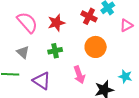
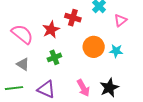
red cross: (89, 16) -> (73, 18), moved
pink arrow: (79, 75) -> (83, 88), moved
cyan star: (125, 76) -> (116, 51), moved

